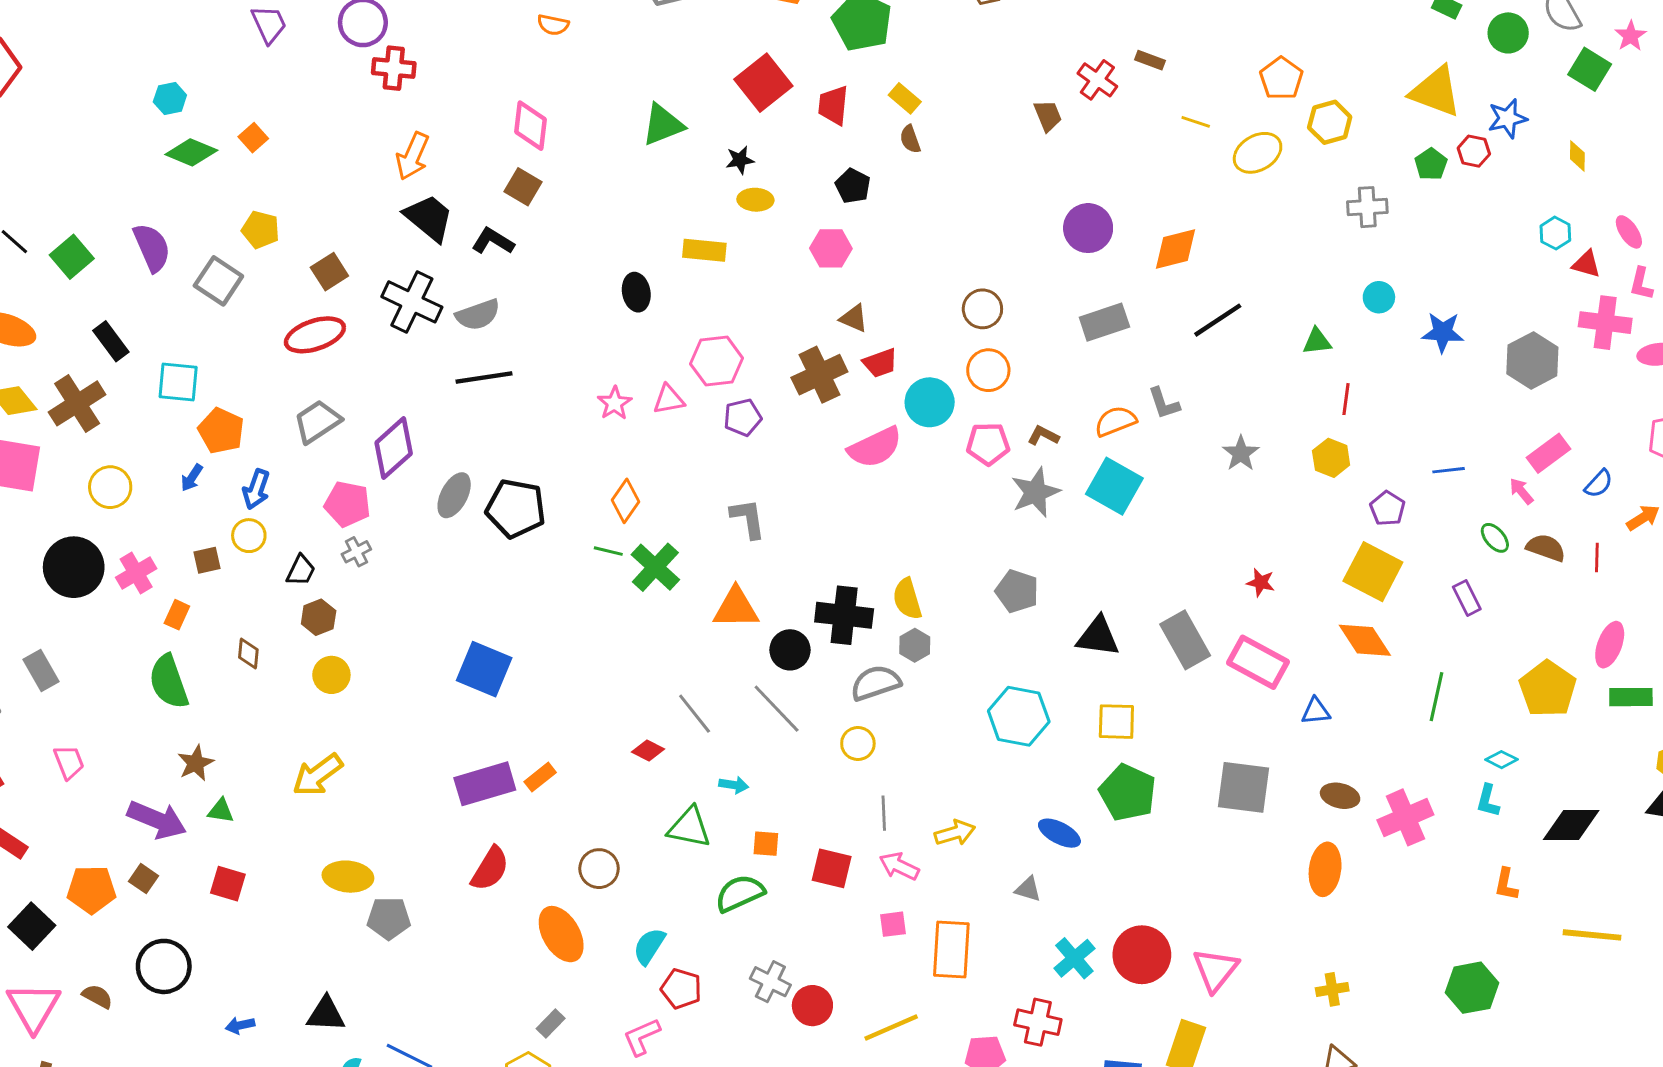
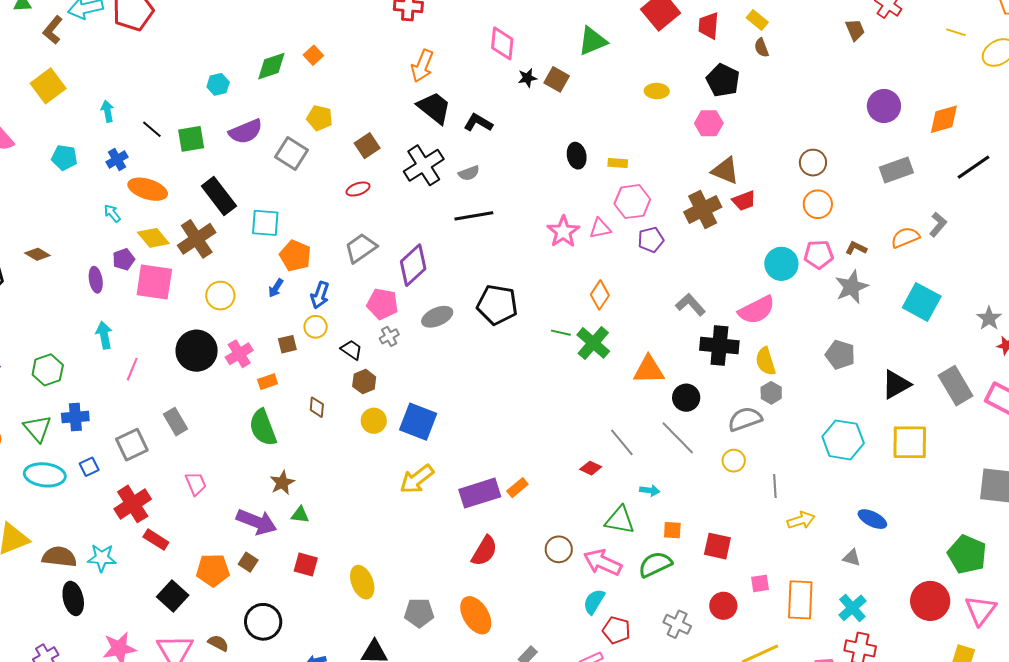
cyan hexagon: (170, 98) -> (218, 84), moved
green diamond: (191, 152) -> (271, 66), turned -40
black star: (740, 160) -> (527, 78), moved
black pentagon: (853, 186) -> (723, 80), size x1.4
brown square: (523, 187) -> (557, 79), moved
purple semicircle: (152, 247) -> (246, 132), turned 92
yellow rectangle: (704, 250) -> (618, 163), moved, size x0.7
green square: (72, 257) -> (191, 139), turned 32
black cross: (412, 302) -> (424, 165), turned 33
gray semicircle: (478, 315) -> (469, 173), size x0.7
brown triangle: (854, 318) -> (725, 171), size x1.4
red ellipse: (315, 335) -> (358, 189), size x0.6
black rectangle: (111, 341) -> (219, 196), size x1.4
cyan circle: (930, 402) -> (781, 264), moved
pink star: (615, 403) -> (563, 232), size x1.4
gray L-shape: (1164, 403) -> (938, 225), turned -120
pink semicircle: (875, 447) -> (757, 310), moved
gray star: (1241, 453) -> (989, 318), moved
cyan square: (1114, 486) -> (922, 302), moved
gray ellipse: (454, 495) -> (437, 317), moved, turned 40
orange diamond: (625, 501) -> (600, 295), moved
gray L-shape: (748, 518) -> (690, 305), moved, turned -32
black trapezoid: (301, 570) -> (351, 350), turned -80
orange rectangle: (177, 615) -> (268, 382), turned 48
black cross: (844, 615) -> (719, 345), moved
black triangle: (1098, 636) -> (896, 384), turned -36
blue square: (484, 669) -> (418, 422), moved
yellow square: (1116, 722) -> (910, 442), size x1.4
yellow arrow: (318, 775) -> (417, 479), moved
green pentagon: (1128, 793) -> (967, 554), moved
gray line: (884, 813) -> (775, 486), moved
pink arrow: (899, 866) -> (603, 562), moved, size x1.4
yellow ellipse: (348, 877) -> (362, 582), moved, turned 64
gray pentagon: (389, 918) -> (419, 613), moved
orange ellipse: (561, 934) -> (476, 615), moved
cyan cross: (1074, 958) -> (852, 608), moved
red circle: (812, 1006) -> (723, 606), moved

